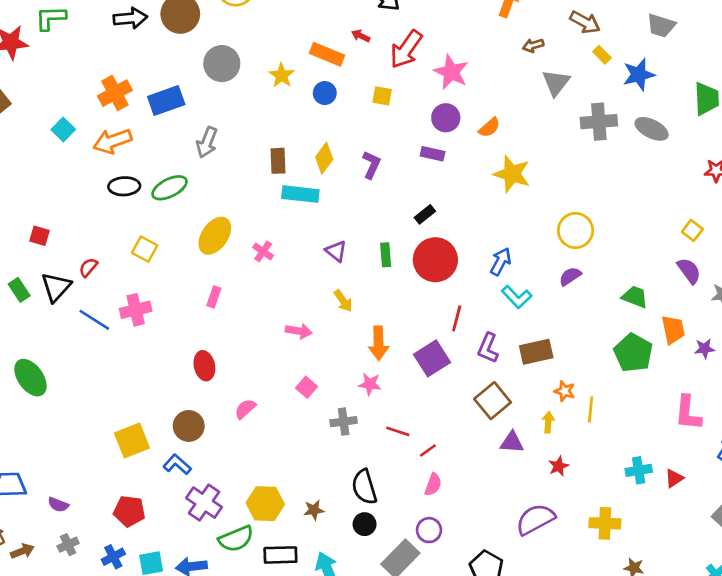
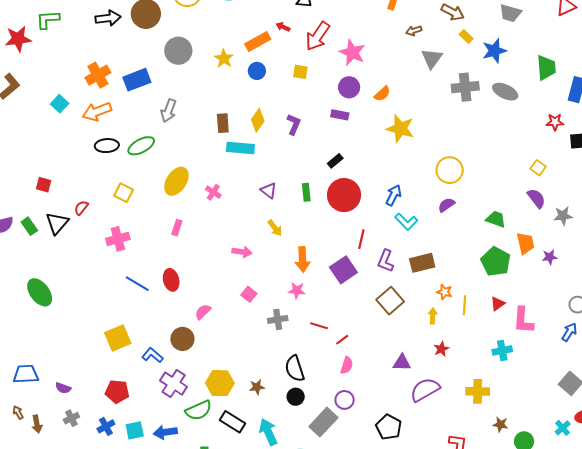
orange rectangle: (327, 54) -> (258, 42), turned -50
blue line: (94, 320) -> (137, 284), moved
pink L-shape: (688, 413) -> (523, 320), moved
brown circle: (189, 426) -> (182, 339), moved
purple triangle: (512, 442) -> (402, 363), moved
red triangle: (674, 478) -> (498, 304), moved
brown arrow: (22, 551) -> (37, 424), turned 102
black rectangle: (280, 555) -> (232, 422), turned 35

